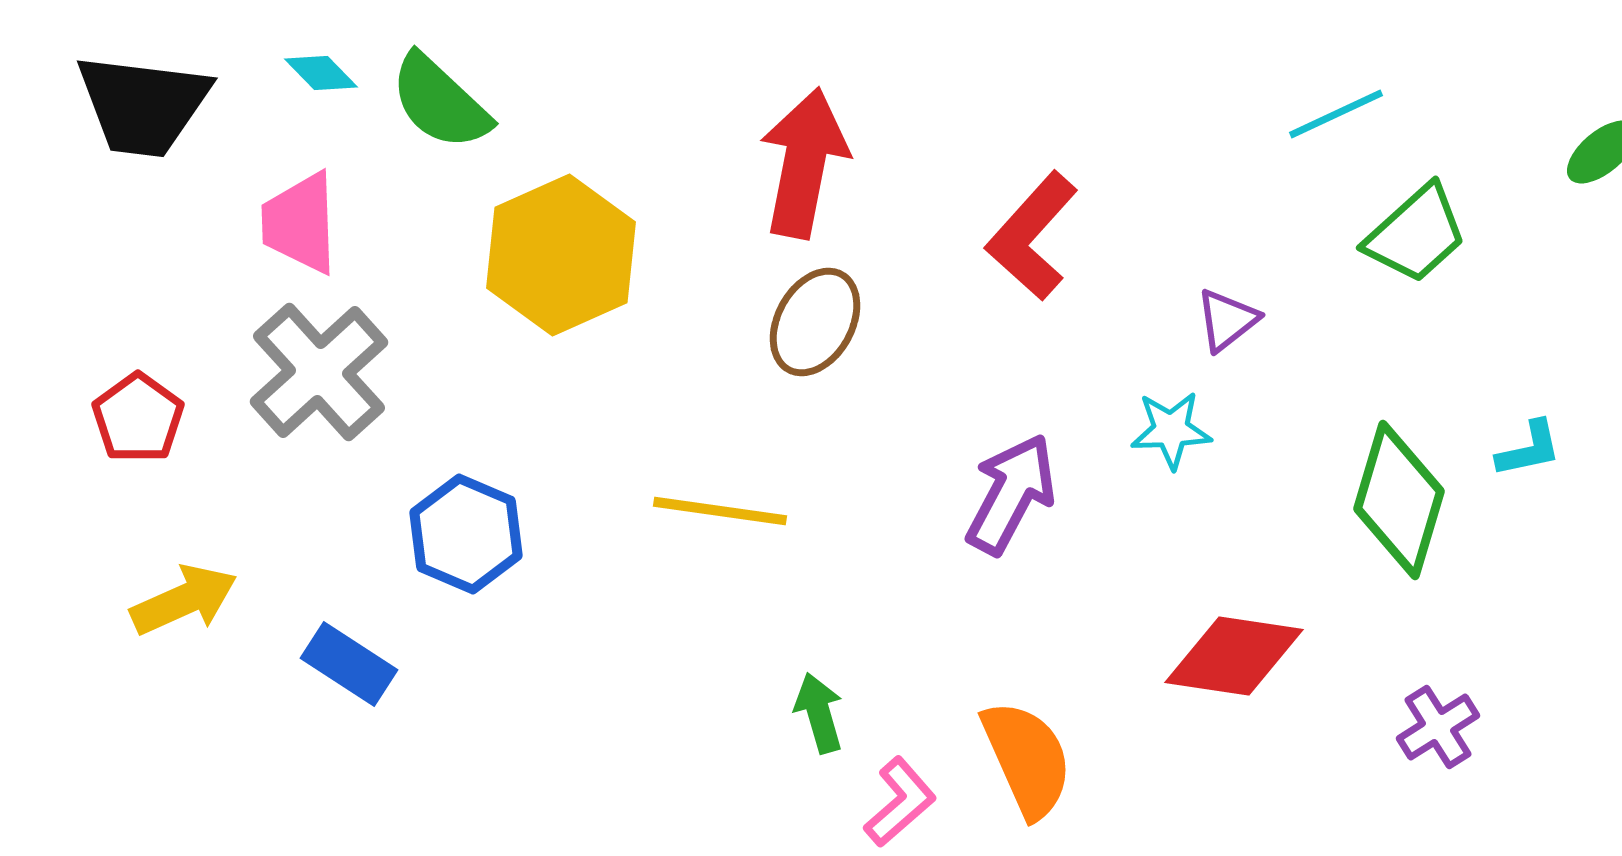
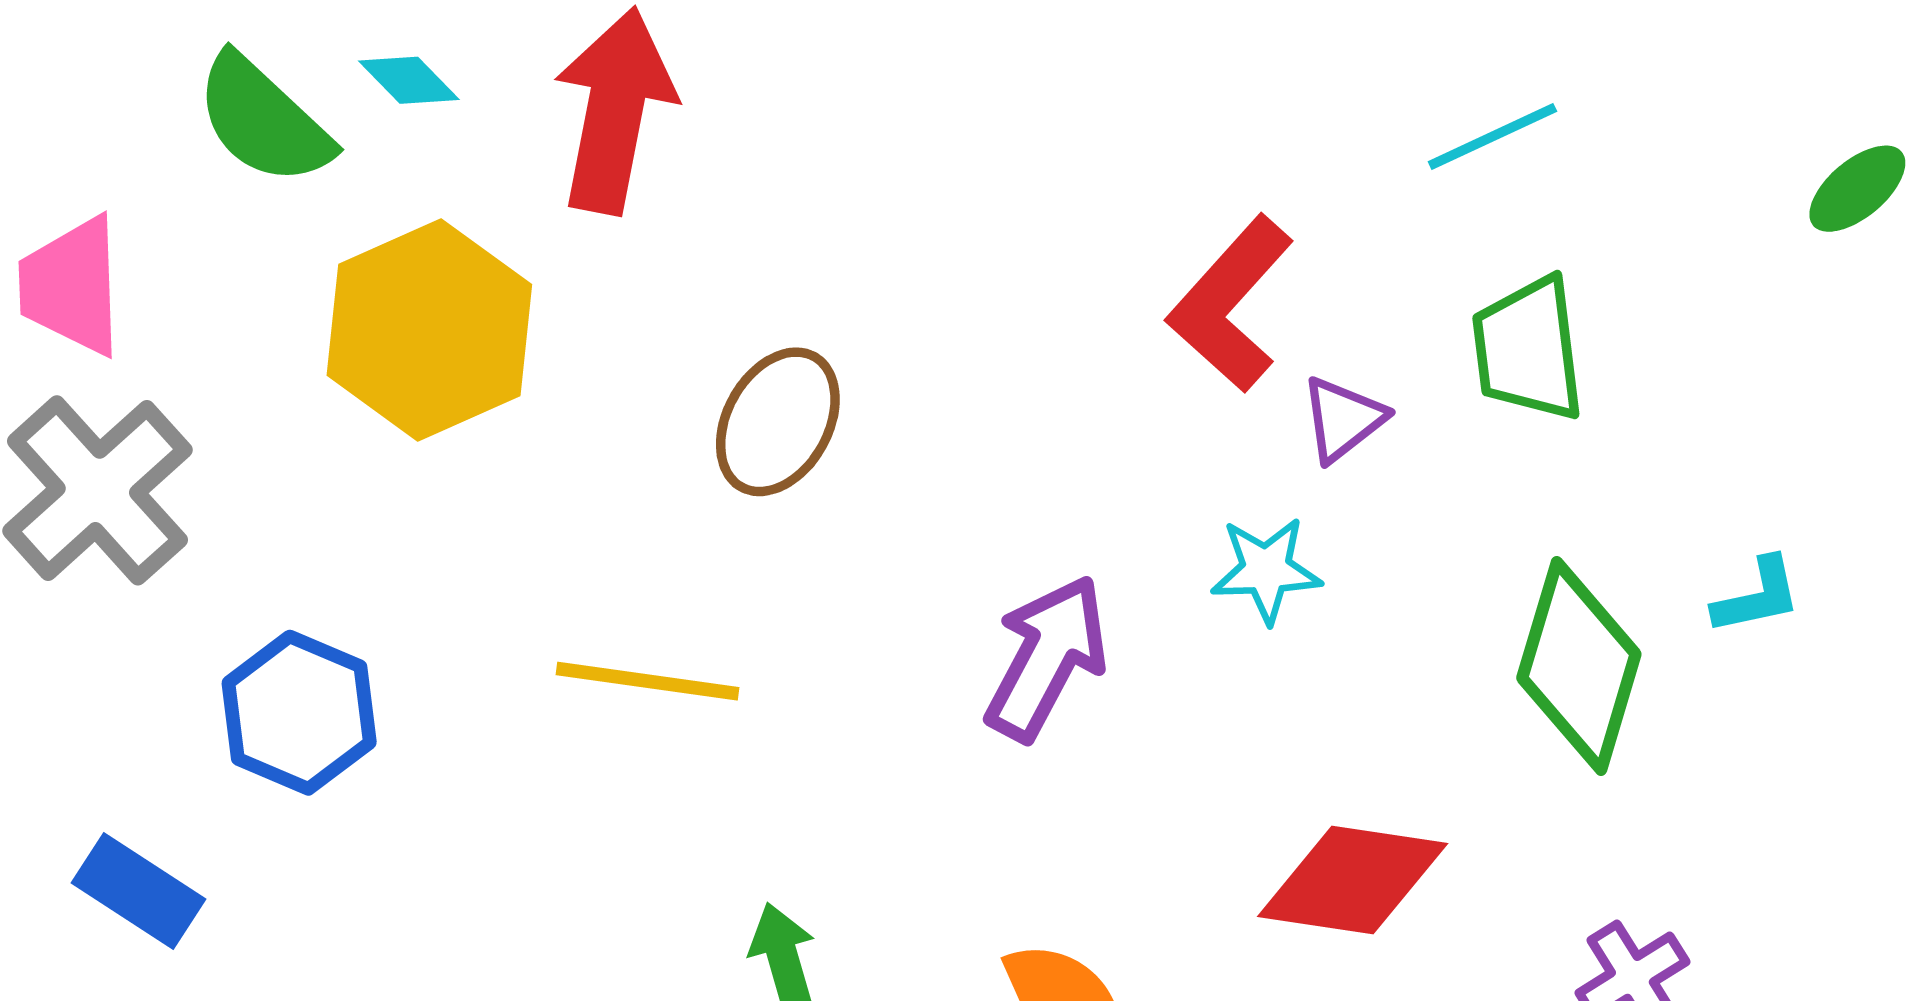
cyan diamond: (321, 73) -> (409, 80), moved
red arrow: (804, 163) -> (615, 110), moved
green trapezoid: (1416, 234) -> (1528, 349), moved, turned 125
red L-shape: (1032, 236) -> (1230, 304), moved

